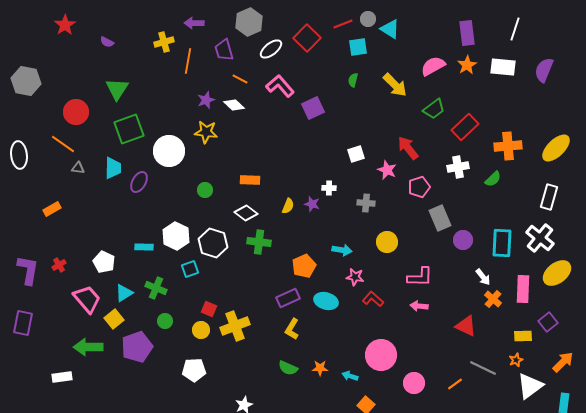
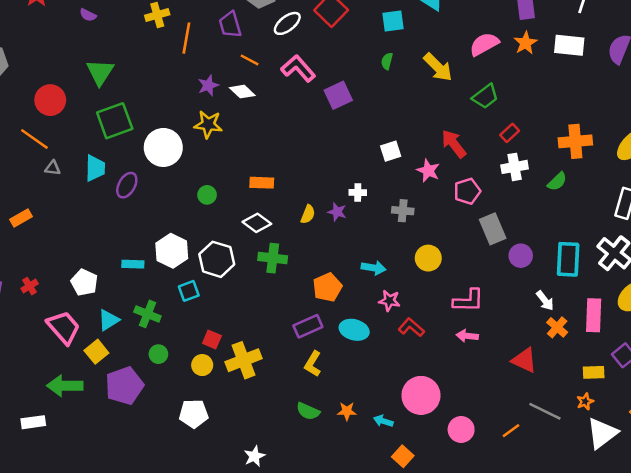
red rectangle: (465, 127) -> (510, 133), moved, size x0.6

